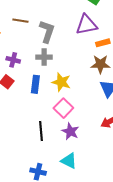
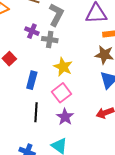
purple cross: (13, 60) -> (32, 31), moved
blue rectangle: (35, 84) -> (32, 80), moved

